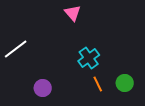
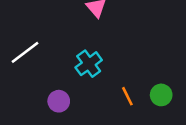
cyan cross: (89, 58) -> (89, 64), moved

